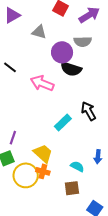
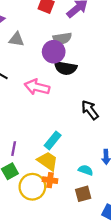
gray triangle: (39, 32) -> (16, 39), moved
gray semicircle: (83, 42) -> (62, 38), moved
cyan rectangle: (63, 123) -> (53, 140), moved

